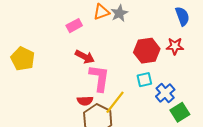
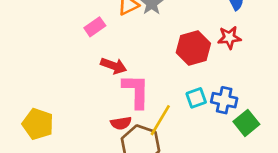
yellow pentagon: (23, 59) -> (38, 124), moved
cyan square: (144, 80) -> (196, 98), moved
blue cross: (165, 93) -> (224, 100), turned -30

